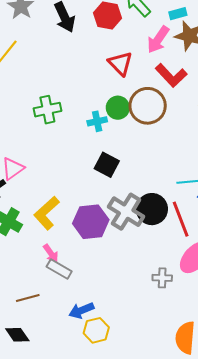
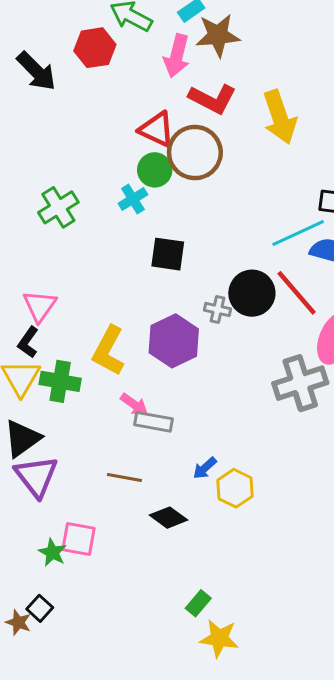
red triangle: (120, 63) -> (157, 129), moved
gray cross: (126, 212) -> (218, 309), size x0.5
gray cross: (162, 278) -> (300, 383), size x1.8
brown line: (28, 298) -> (124, 478), turned 45
blue arrow: (81, 310) -> (205, 468), size x0.7
black diamond: (17, 335) -> (169, 518), moved

